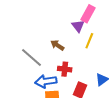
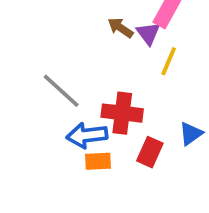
brown arrow: (57, 45) -> (120, 28), moved
red cross: (65, 69) -> (122, 113), size x1.5

